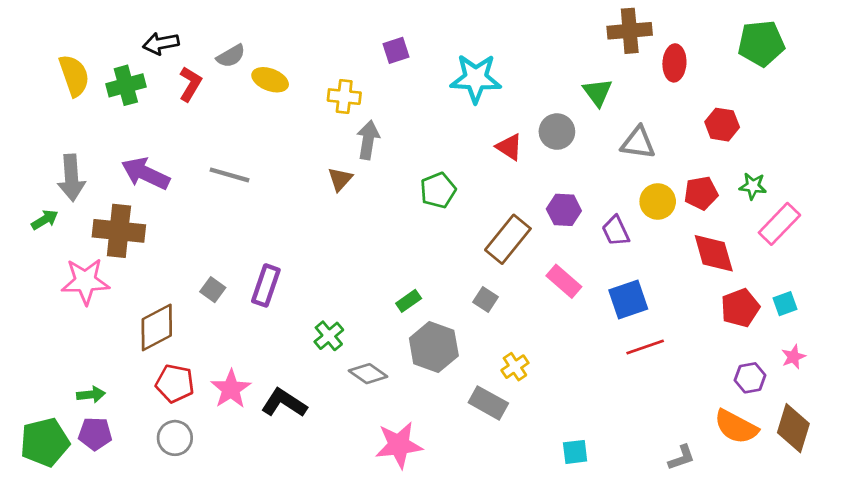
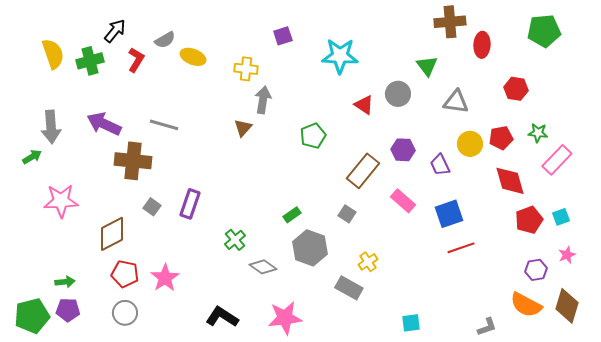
black arrow: (161, 43) -> (115, 31), turned 140
brown cross: (119, 231) -> (133, 161), moved
black L-shape: (284, 403) -> (222, 317), moved

